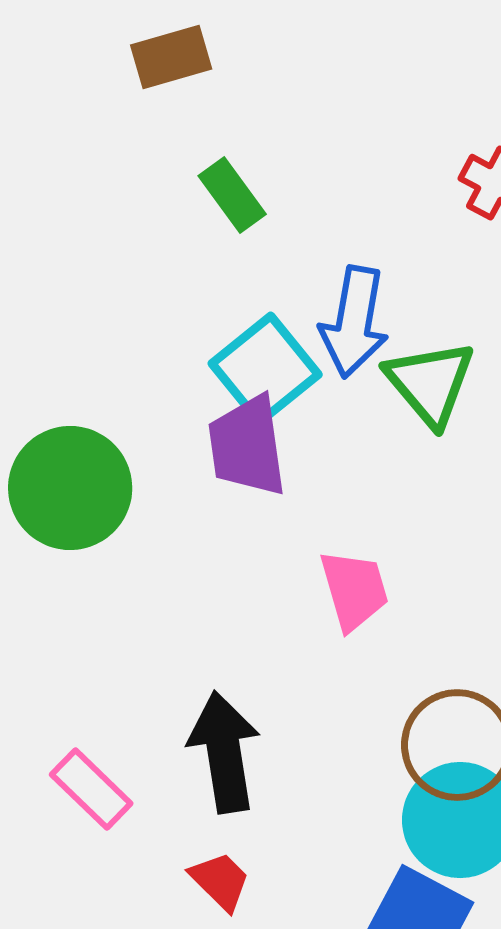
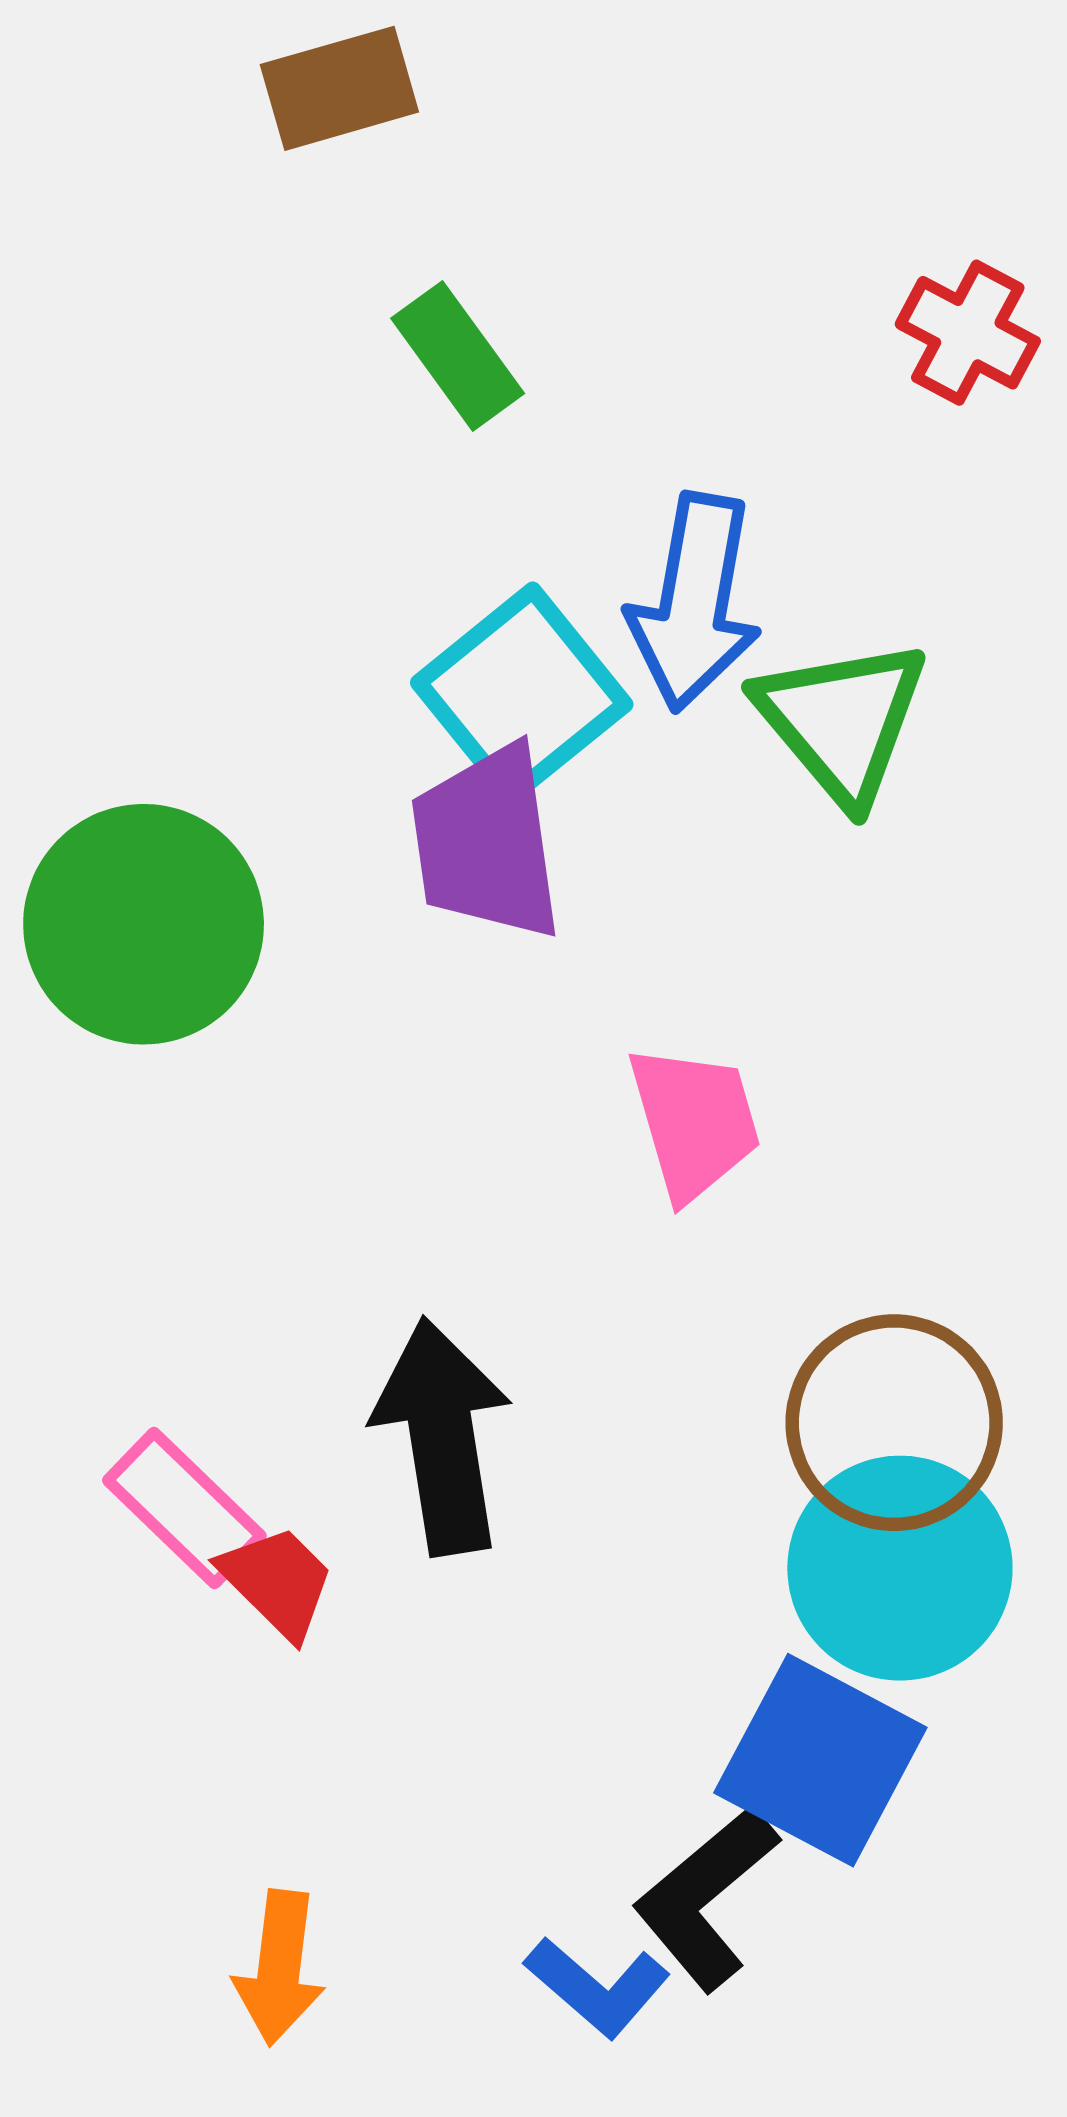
red trapezoid: (220, 881) -> (277, 1582), moved

